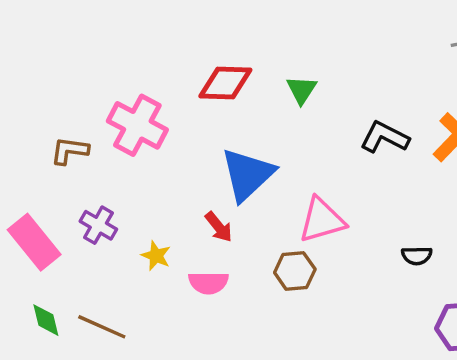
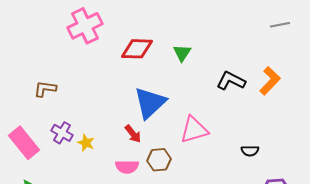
pink cross: (137, 125) -> (85, 26), moved, turned 36
yellow star: (156, 256) -> (86, 143), moved
brown hexagon: (295, 271) -> (159, 160), moved

